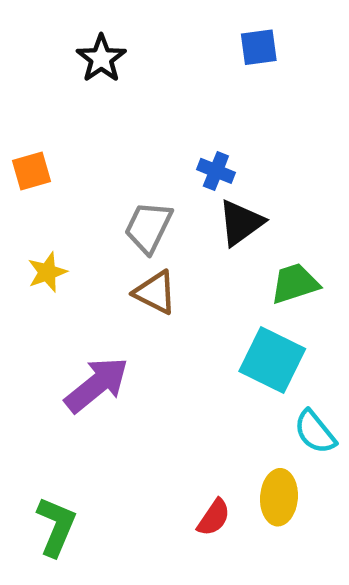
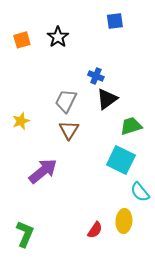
black star: (101, 58) -> (58, 37), moved
orange square: (31, 171) -> (22, 40), moved
brown triangle: (155, 292) -> (69, 130), turned 35

